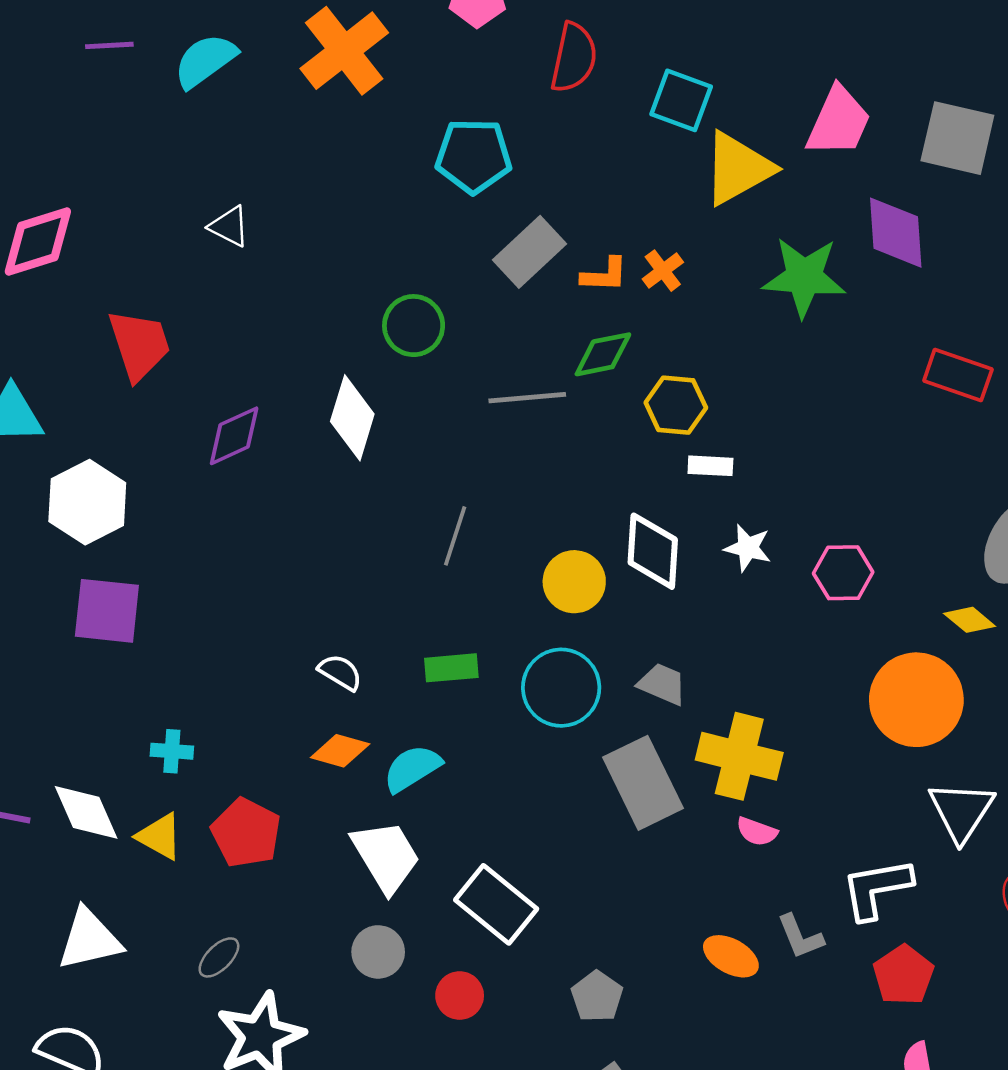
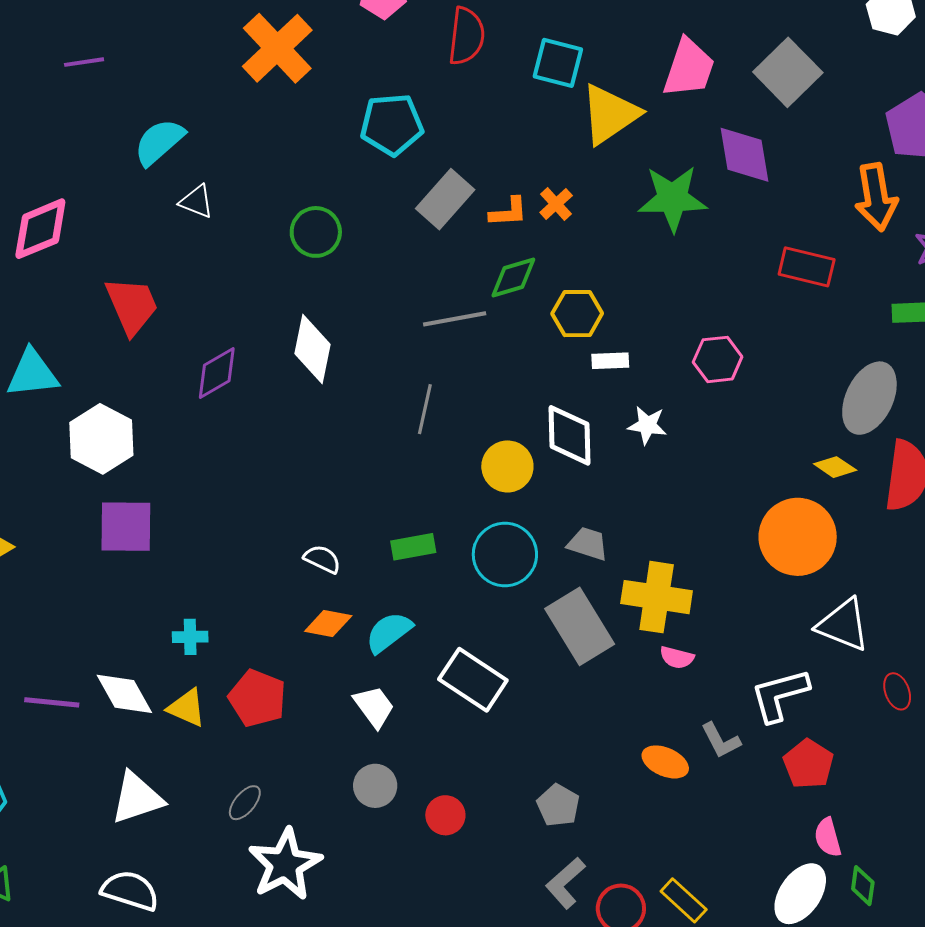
cyan semicircle: (205, 61) -> (159, 142), moved
gray square: (957, 138) -> (788, 72), turned 38
green circle: (414, 326) -> (316, 232), moved
gray line: (455, 536) -> (425, 409), moved
pink hexagon: (843, 573) -> (718, 359), moved
white triangle: (961, 811) -> (843, 625), turned -36
white trapezoid: (386, 856) -> (374, 707), size x0.7
white rectangle: (496, 904) -> (473, 680), moved

